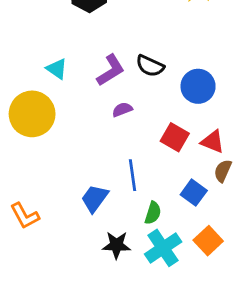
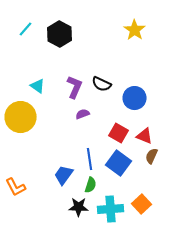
purple L-shape: (111, 70) -> (74, 87), turned -35
blue square: (194, 193) -> (118, 163), moved, size x1.4
green semicircle: (153, 213) -> (90, 185), moved
cyan cross: (163, 248) -> (110, 209), turned 30

